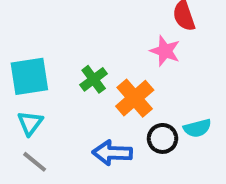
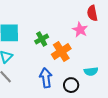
black circle: (163, 138) -> (71, 85), moved
blue arrow: (112, 153) -> (46, 78), turned 72

